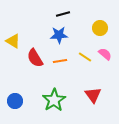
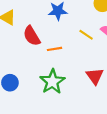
orange line: (60, 61) -> (55, 49), moved

